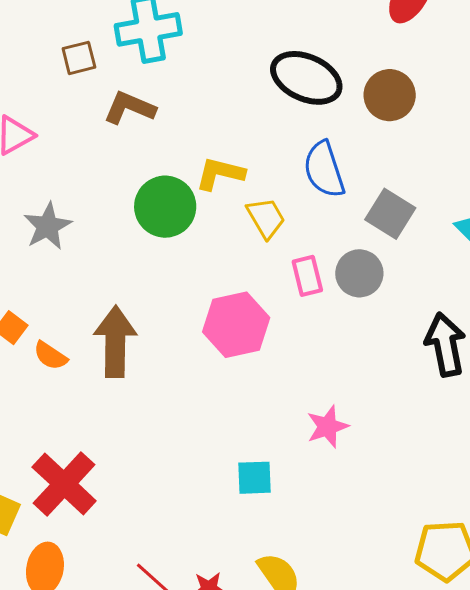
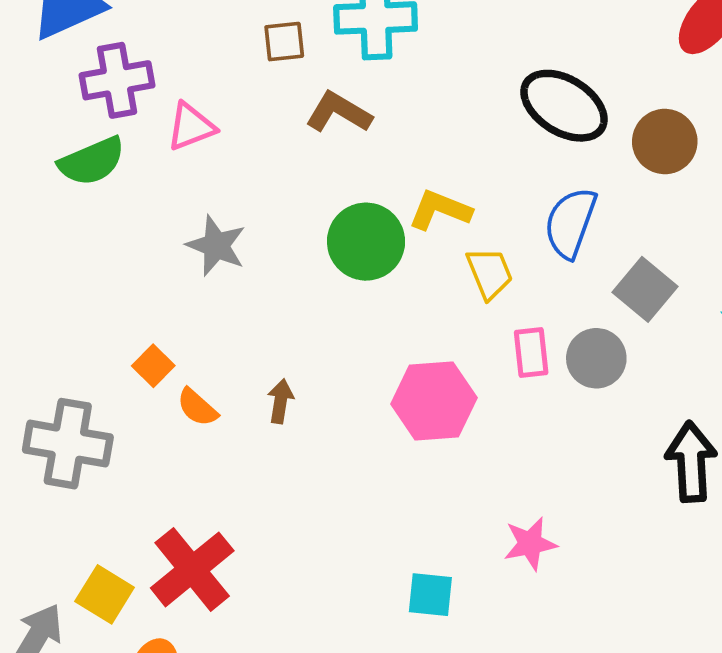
blue semicircle: (324, 170) -> (570, 223), turned 30
gray star: (48, 226) -> (216, 246), turned -30
brown arrow: (115, 342) -> (280, 401), size x0.5

